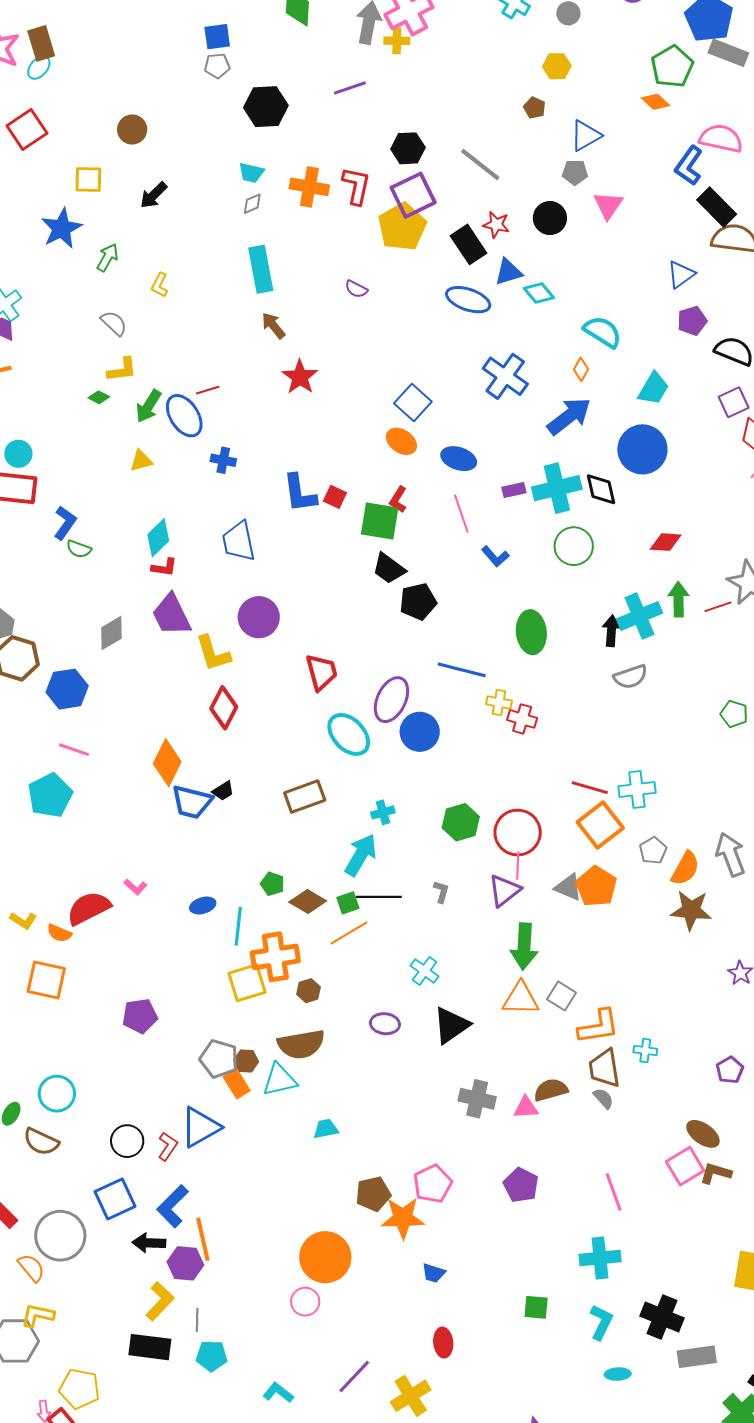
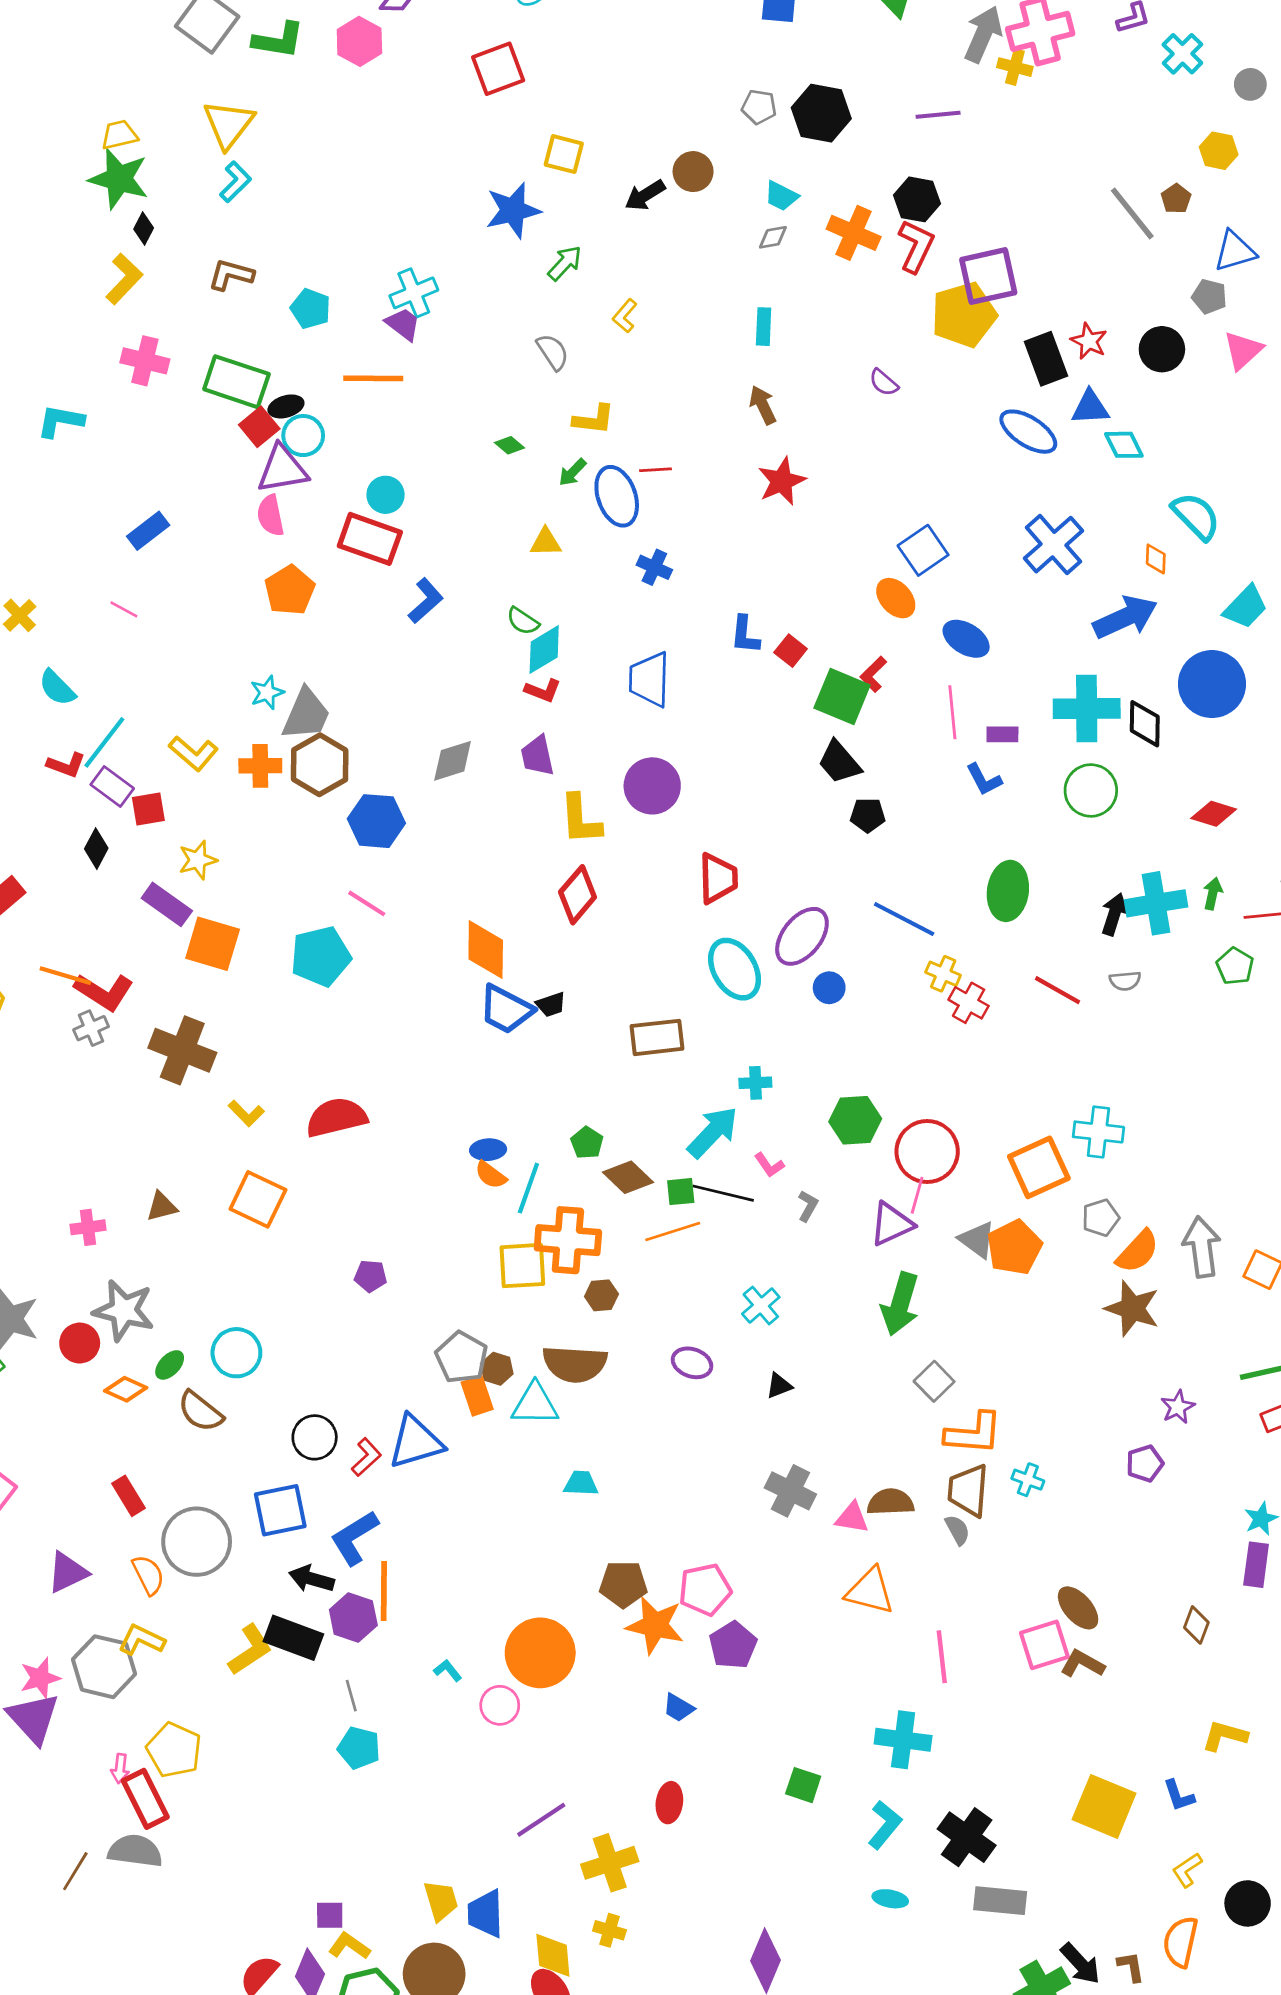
gray pentagon: (217, 66) -> (759, 107), moved
brown circle: (132, 130) -> (693, 172), moved
black hexagon: (408, 148) -> (917, 199), moved
gray line: (480, 165) -> (1132, 213), moved
cyan rectangle: (261, 269) -> (764, 327), size x0.6
orange diamond: (581, 369) -> (1156, 559), turned -40
yellow L-shape: (122, 370) -> (594, 419), moved
green arrow: (149, 406) -> (572, 472), size x0.7
purple rectangle: (514, 490) -> (1002, 734), moved
blue L-shape: (300, 493) -> (745, 635), size x0.7
green semicircle: (79, 549) -> (523, 621), moved
green arrow: (678, 599) -> (1213, 894), size x0.7
black pentagon: (418, 602) -> (868, 815), size x0.7
purple trapezoid: (171, 615) -> (537, 756), size x0.7
gray semicircle: (630, 677) -> (1125, 981), size x0.7
green pentagon: (734, 714) -> (1235, 966), moved
blue circle: (420, 732) -> (829, 988), size x0.6
orange diamond: (167, 763) -> (486, 950), turned -39
red line: (590, 788) -> (1057, 990), moved
pink L-shape: (135, 887) -> (769, 1165), moved
orange semicircle: (59, 933) -> (491, 1175), moved
orange triangle: (521, 999) -> (870, 1591), moved
purple pentagon: (140, 1016) -> (370, 1276), size x0.7
black triangle: (451, 1025) -> (779, 1386), size x0.5
purple pentagon: (730, 1070) -> (1145, 1463), moved
purple pentagon: (521, 1185) -> (733, 1645), moved
yellow L-shape: (160, 1301) -> (250, 1650), moved
gray line: (197, 1320) -> (351, 1696), turned -30
black rectangle: (150, 1347) -> (293, 1638), moved
cyan L-shape: (278, 1393) -> (448, 1670), moved, size x0.7

